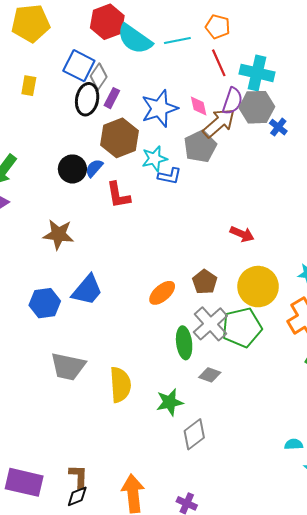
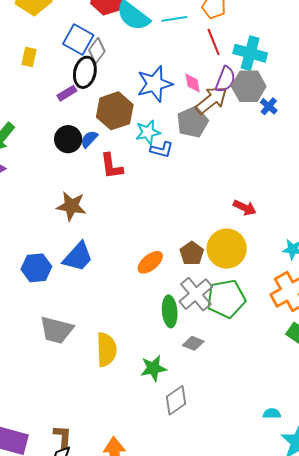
purple rectangle: (112, 98) -> (67, 93), moved, turned 30
red arrow: (242, 234) -> (245, 208), moved
brown star: (58, 235) -> (71, 206), moved
yellow circle: (258, 287) -> (227, 249), moved

